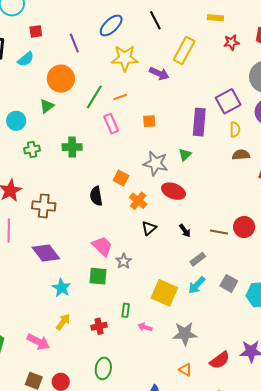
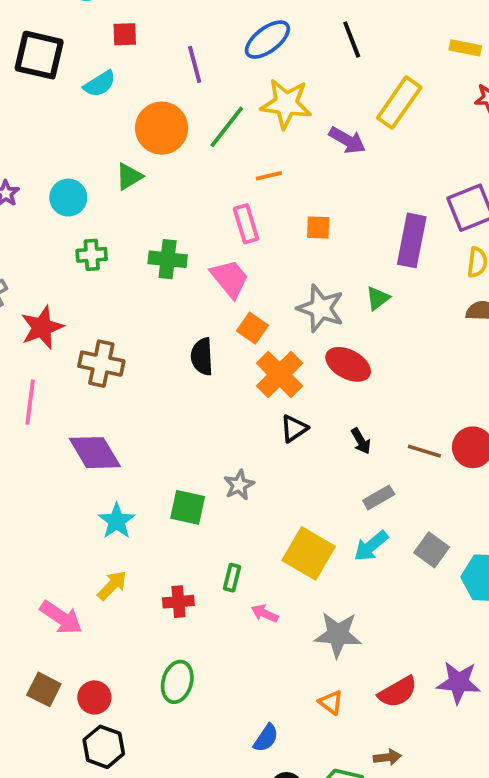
green line: (94, 97) -> (227, 127), moved
orange cross: (138, 201) -> (280, 375), size x1.4
pink trapezoid: (102, 246) -> (230, 279), moved

